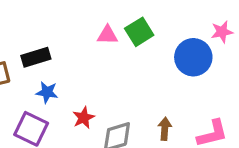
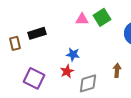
blue star: (47, 92) -> (73, 54), moved
brown arrow: (165, 129) -> (117, 70), moved

